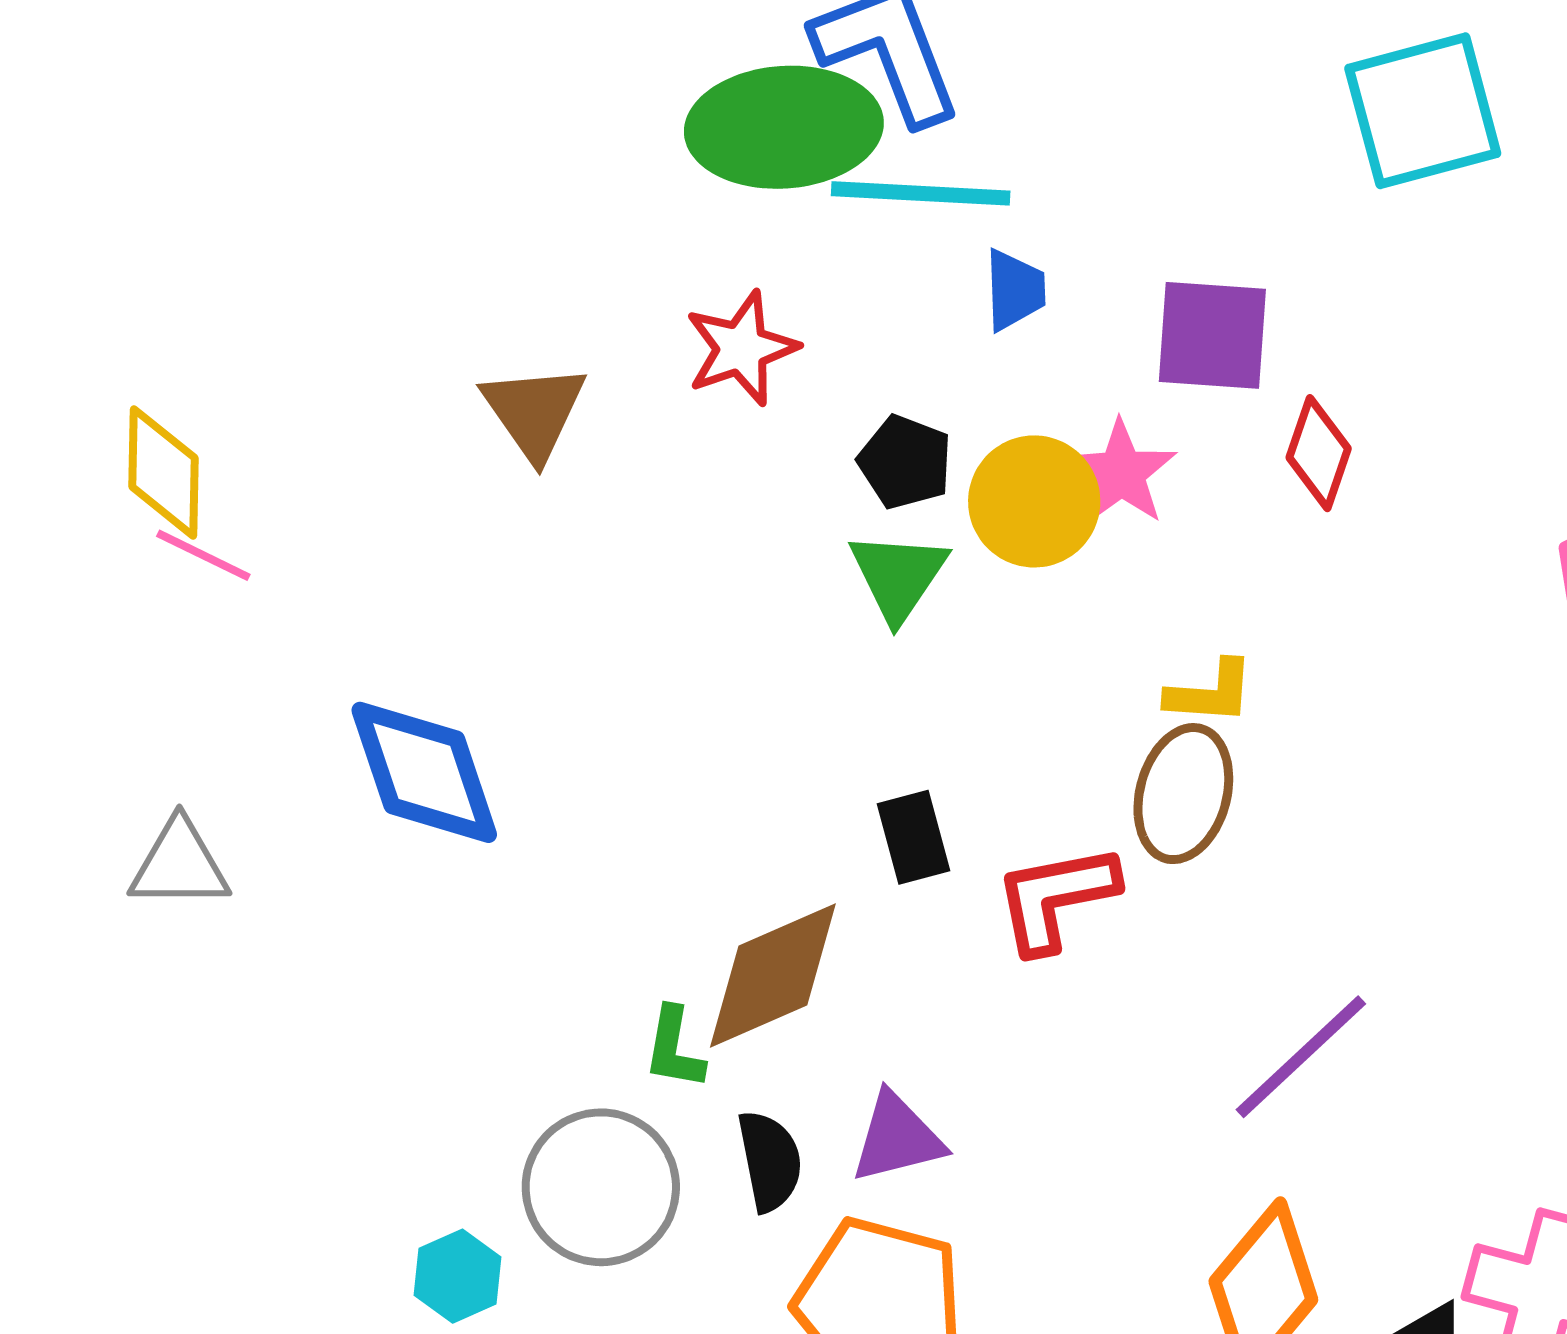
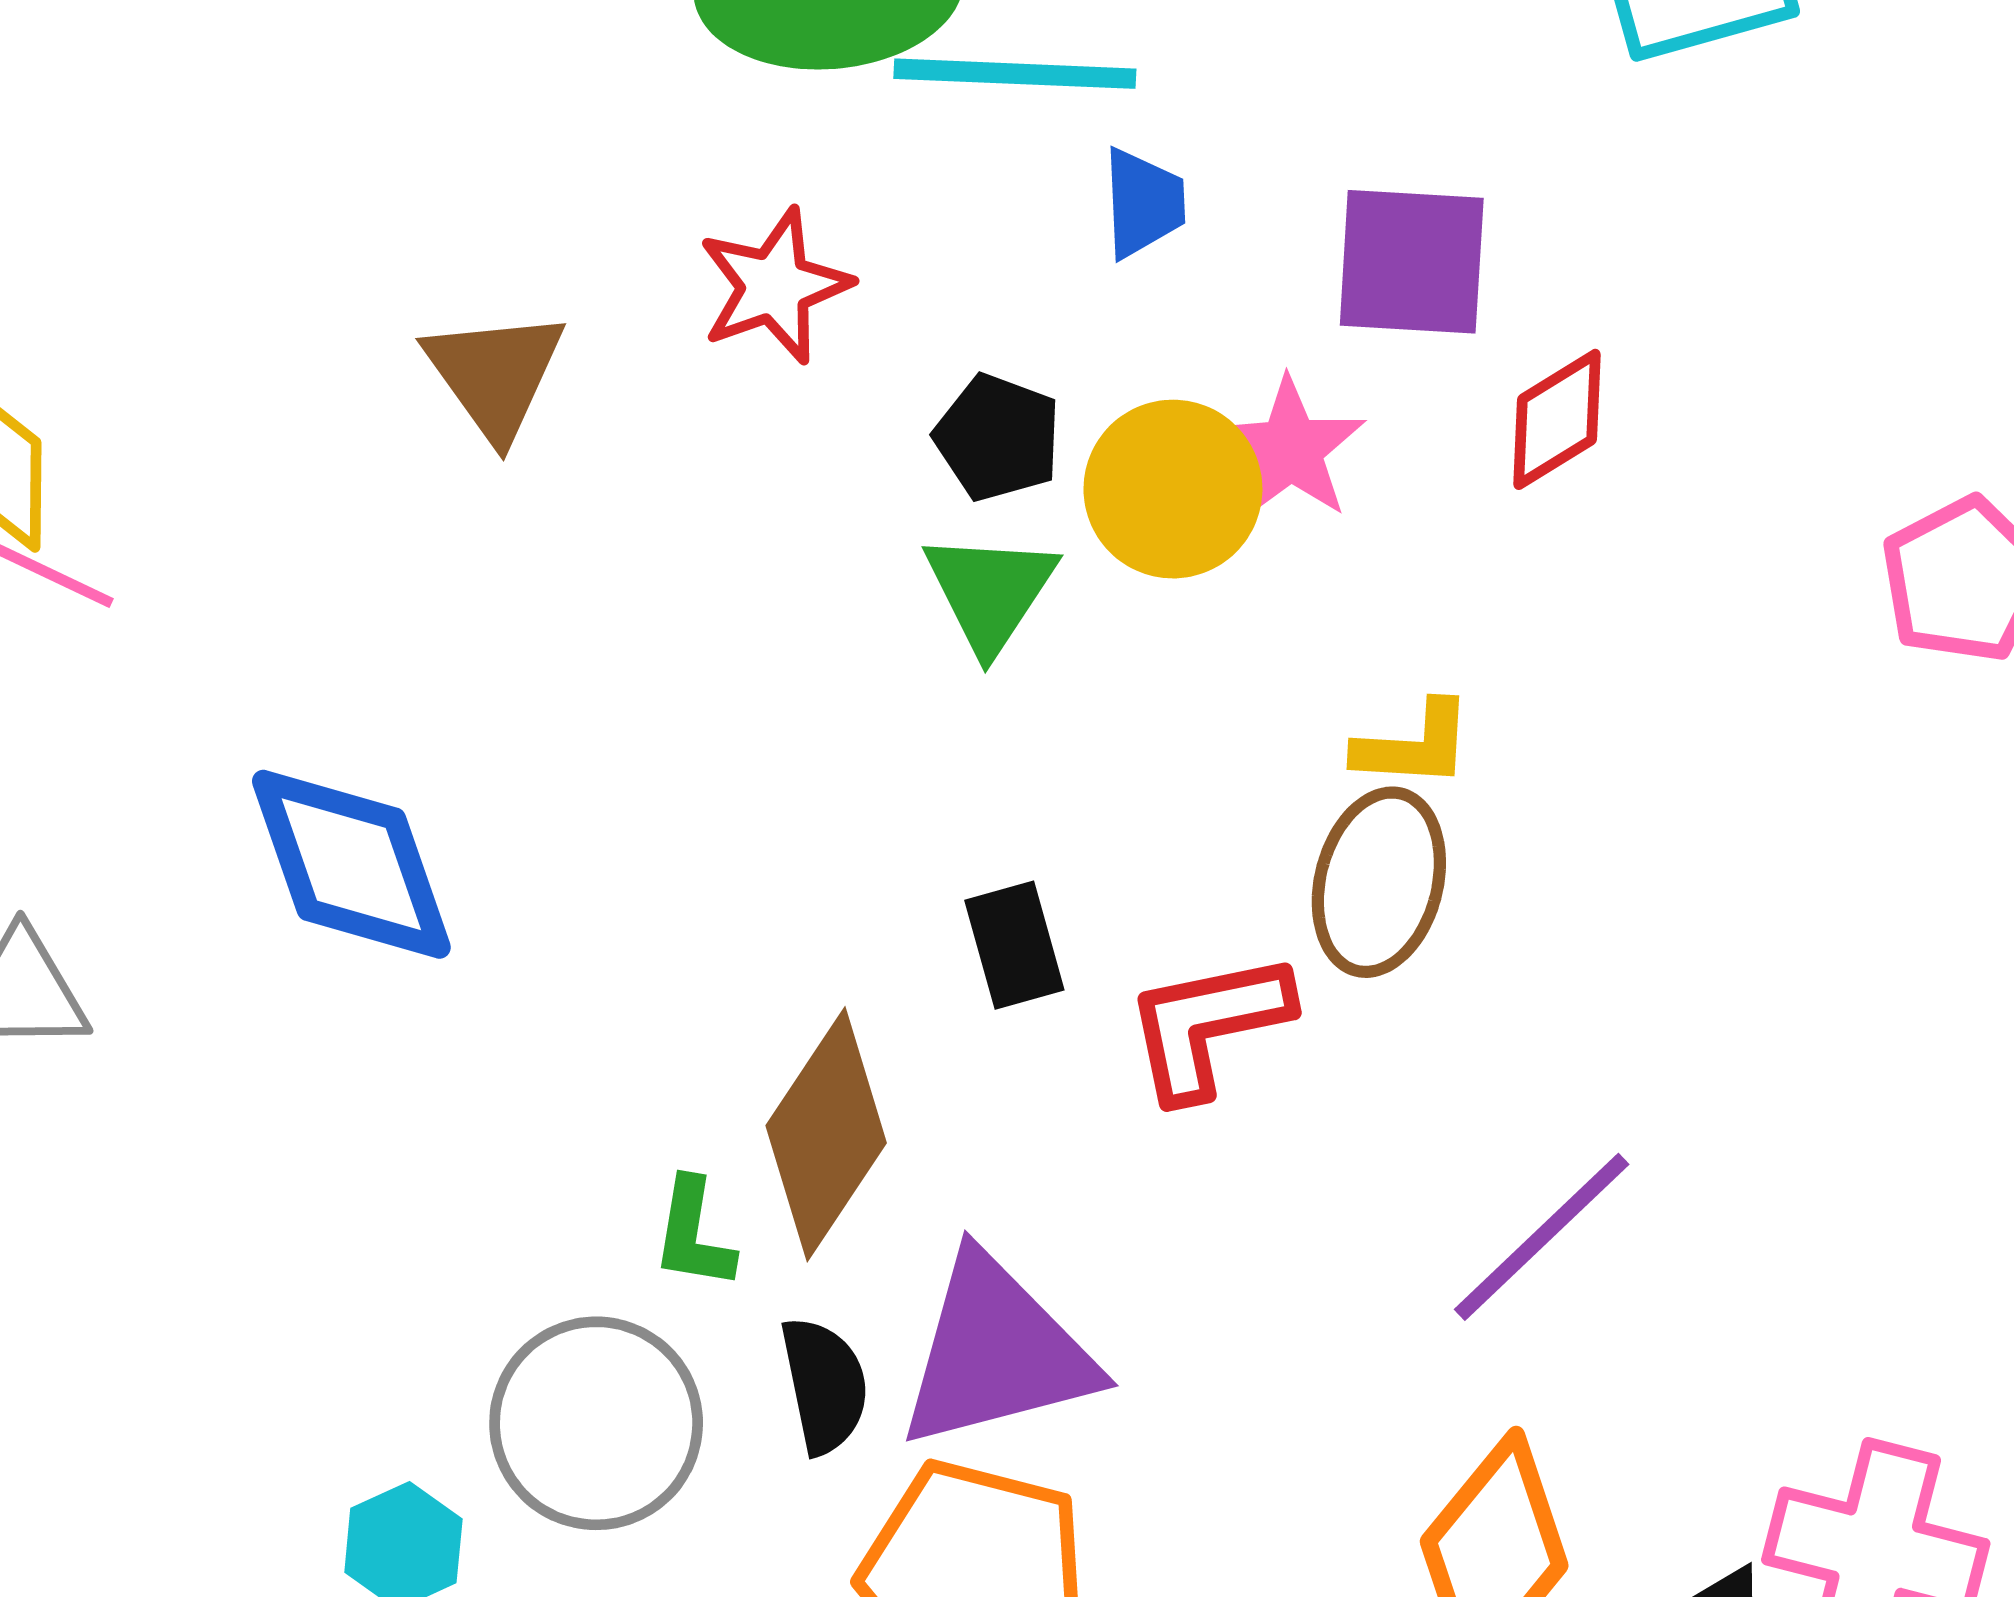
red diamond: (1319, 453) -> (1557, 419), turned 40
brown diamond: (773, 976) -> (826, 1134), turned -32
purple triangle: (897, 1138) -> (997, 1352), size x1.6

